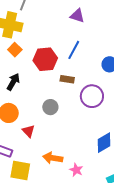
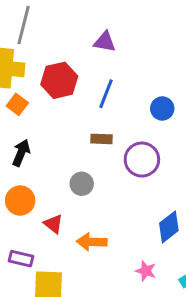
red hexagon: (45, 59) -> (59, 80), moved
orange arrow: (53, 158) -> (92, 242), moved
pink star: (76, 170) -> (146, 271), moved

